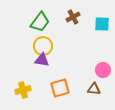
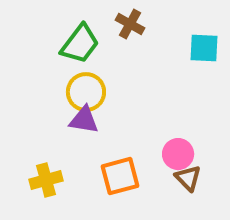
brown cross: (73, 17) -> (130, 24), moved, turned -32
pink circle: (103, 70) -> (178, 154), moved
brown triangle: (94, 89) -> (188, 178), turned 40

